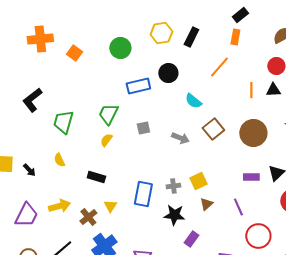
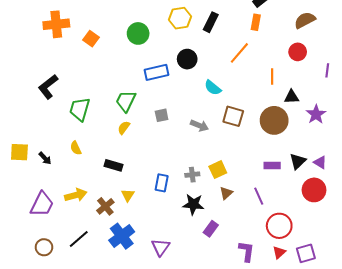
black triangle: (273, 90) -> (291, 97), moved
brown square: (213, 129) -> (233, 116), turned -35
blue rectangle: (143, 194) -> (162, 183), size x0.7

